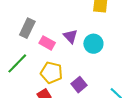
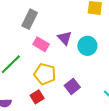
gray rectangle: (27, 28) -> (30, 19), moved

